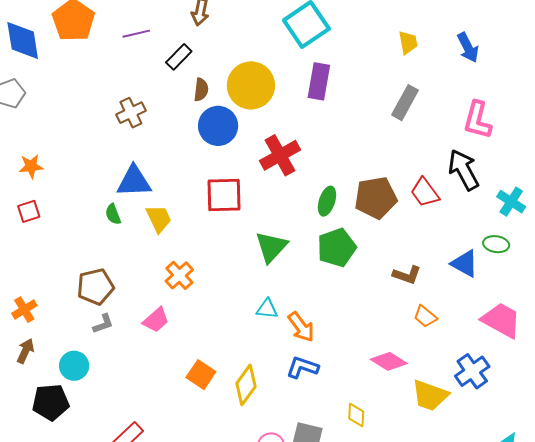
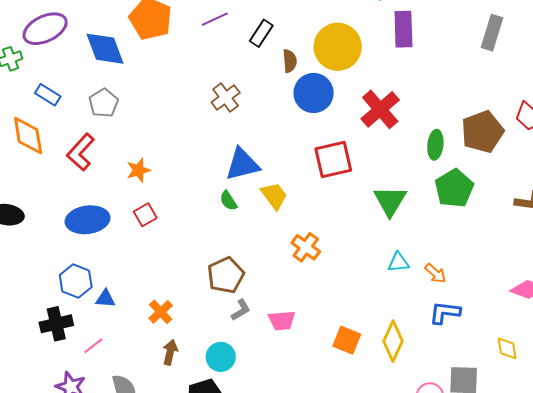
pink trapezoid: (156, 320) -> (282, 321), moved, turned 48
orange arrow: (301, 327) -> (435, 273), size x0.7

